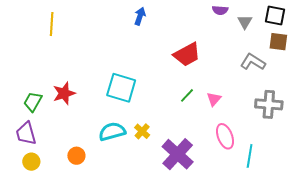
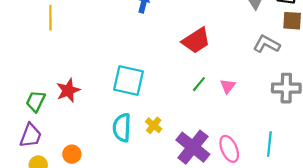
cyan semicircle: (112, 132) -> (122, 128), turned -68
purple trapezoid: (26, 133) -> (31, 136), turned -140
pink ellipse: (225, 136) -> (229, 149), moved
orange circle: (76, 156) -> (72, 154), moved

